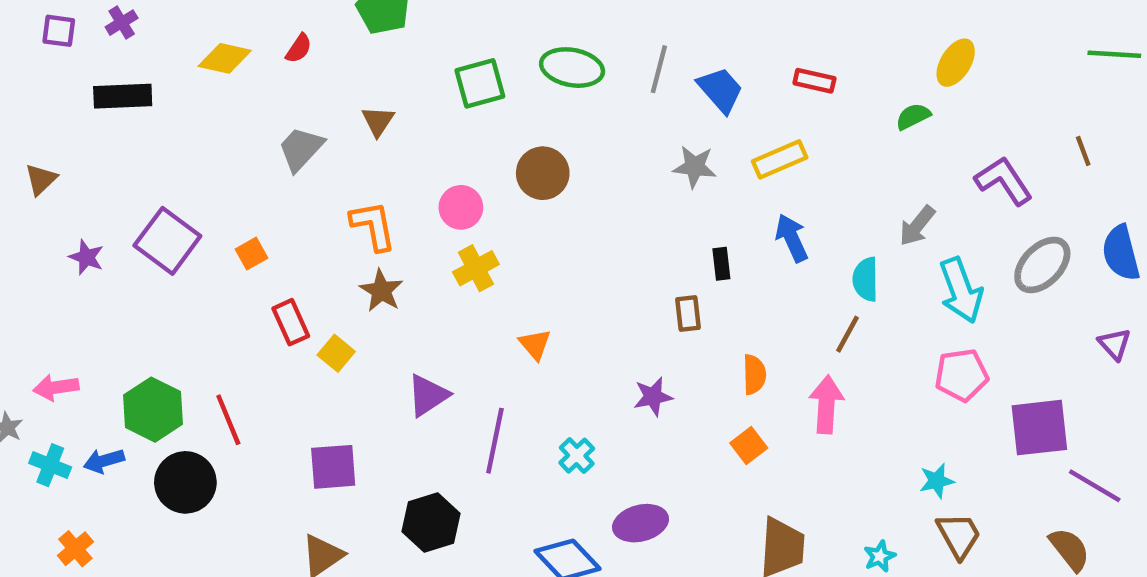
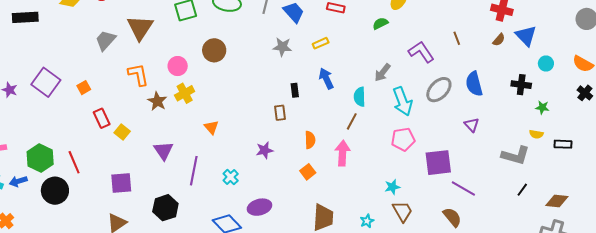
brown triangle: (378, 121) -> (140, 28), size x1.8
yellow rectangle: (780, 159) -> (321, 43), size x0.7
brown star: (381, 291) -> (157, 101), moved
purple triangle: (428, 395) -> (163, 151), turned -30

